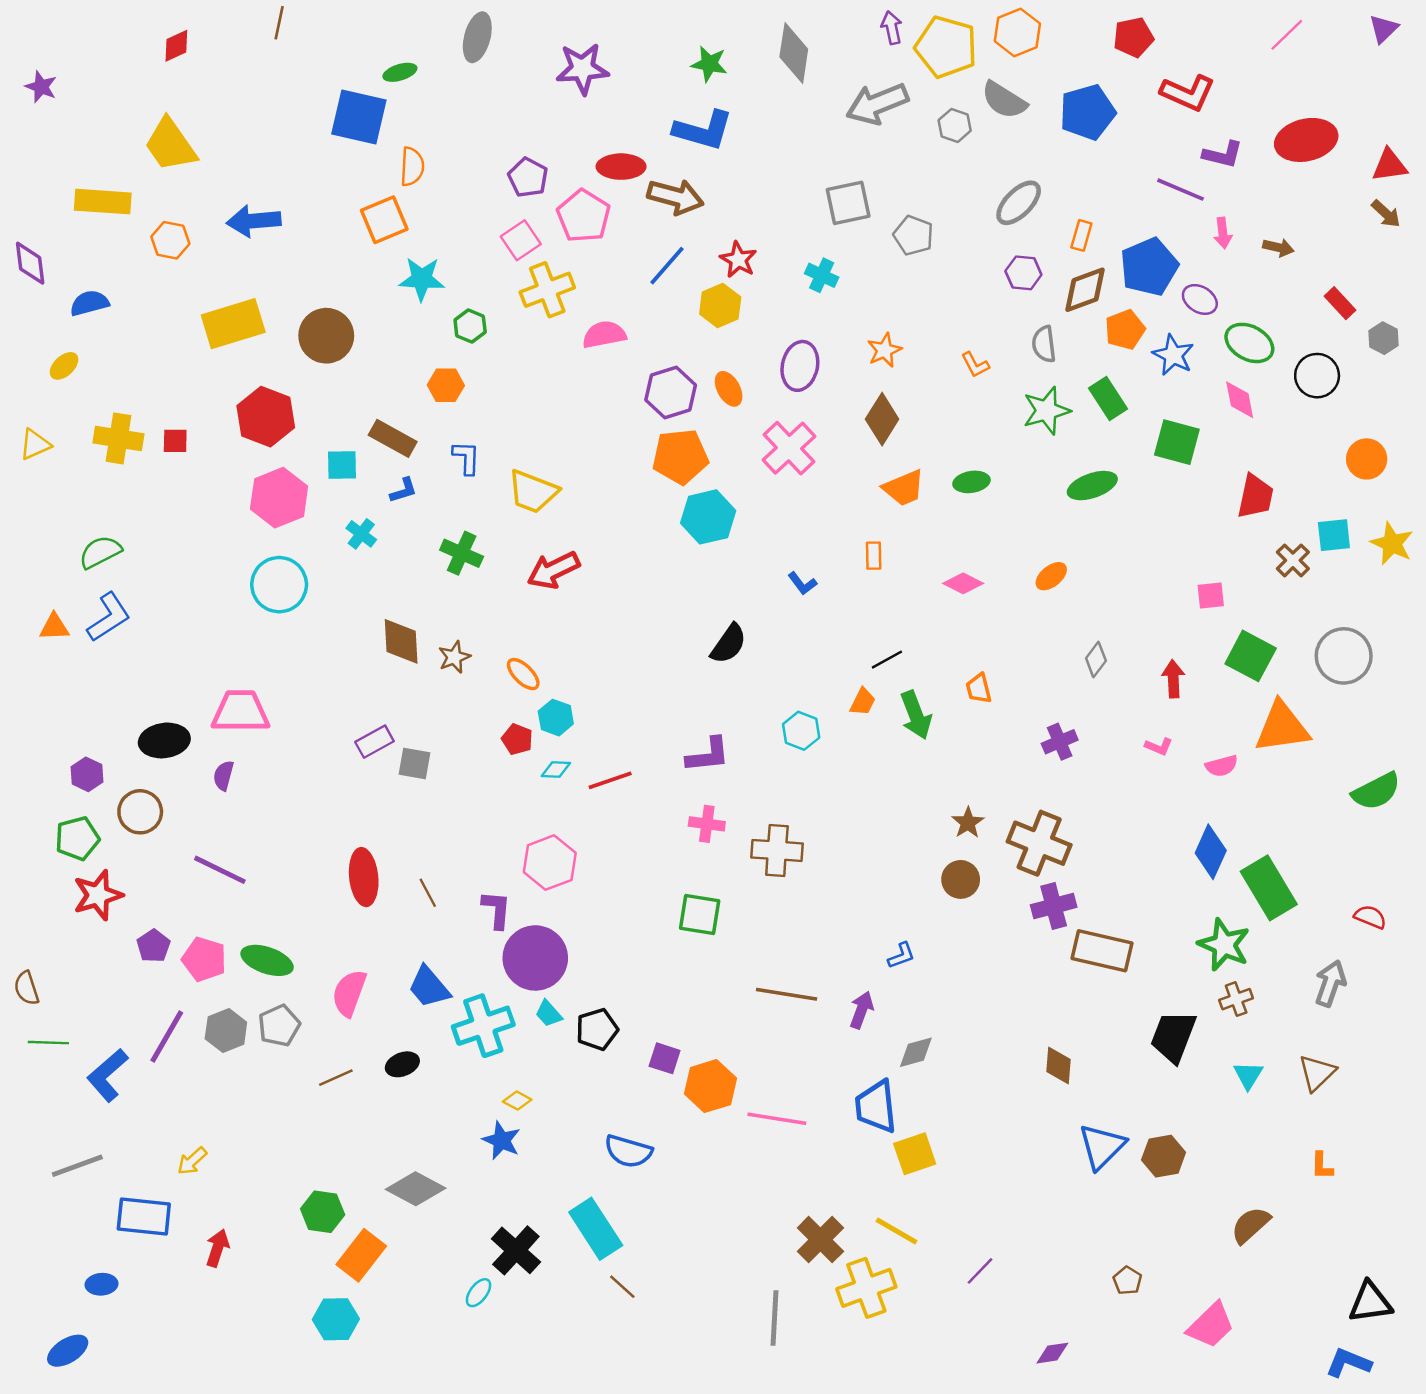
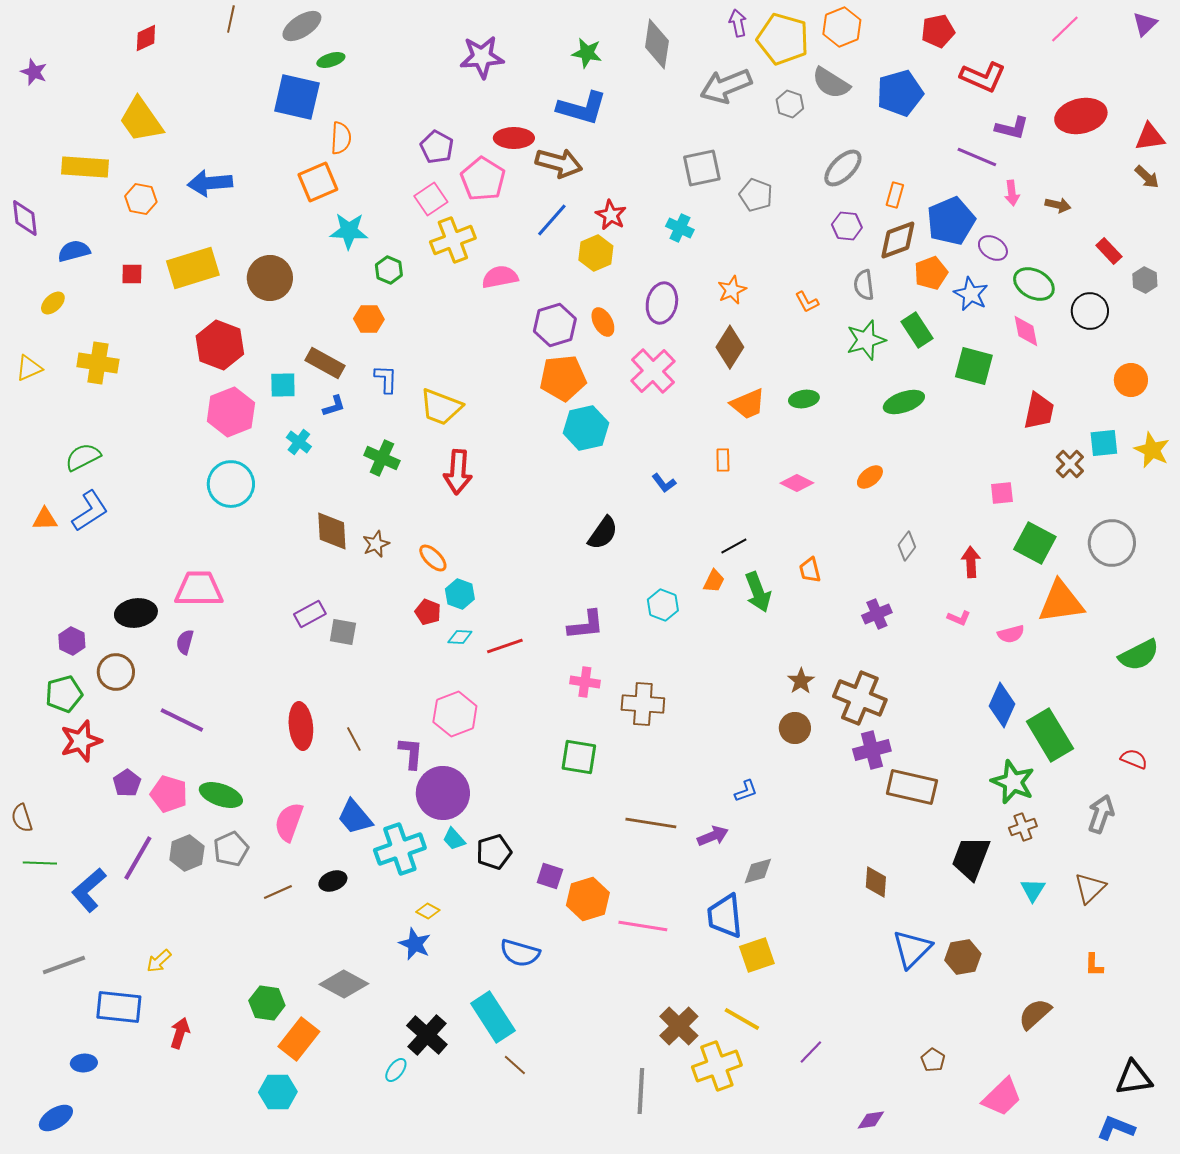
gray ellipse: (477, 37) -> (302, 26), moved, turned 42
red square: (175, 441) -> (132, 274), moved
red arrow: (553, 570) -> (458, 472), turned -60
purple arrow: (862, 1010) -> (713, 836), turned 48

